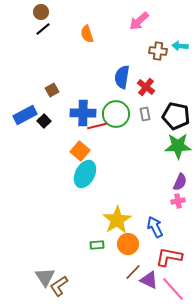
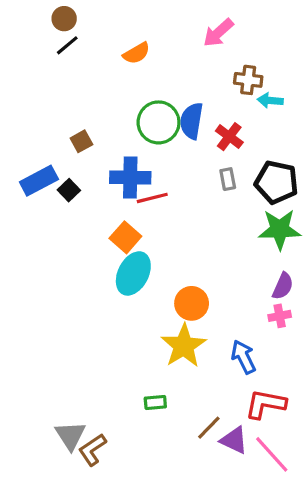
orange semicircle: (87, 34) -> (136, 53), turned -102
cyan arrow: (180, 46) -> (270, 100), moved
green circle: (116, 114) -> (159, 122), moved
orange circle: (128, 244) -> (192, 303), moved
green rectangle: (97, 245) -> (155, 402), moved

